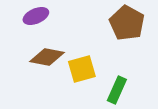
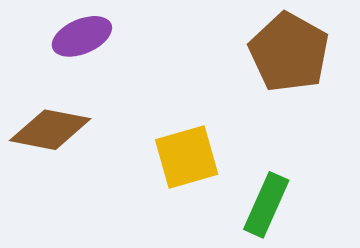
brown diamond: (47, 57) -> (50, 130), moved

